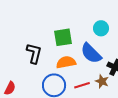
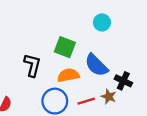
cyan circle: (101, 28) -> (102, 22), moved
green square: (63, 37) -> (65, 47), turned 30

